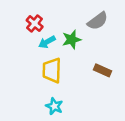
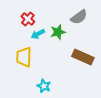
yellow trapezoid: (52, 70) -> (24, 57), moved
brown rectangle: (102, 70) -> (83, 57), size x1.5

